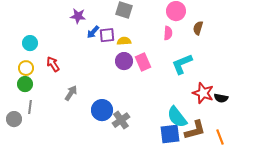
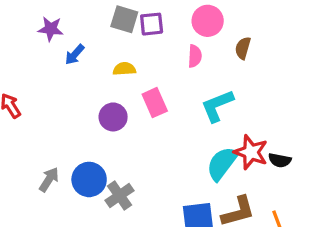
purple square: (107, 35) -> (152, 24), moved
purple circle: (124, 61) -> (113, 117), moved
gray arrow: (71, 93) -> (49, 179), moved
cyan semicircle: (177, 117) -> (222, 163), moved, turned 75

